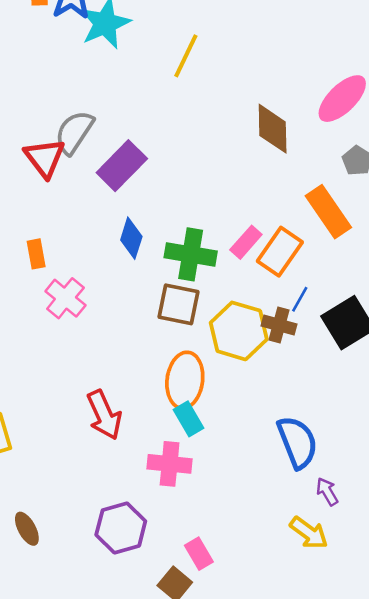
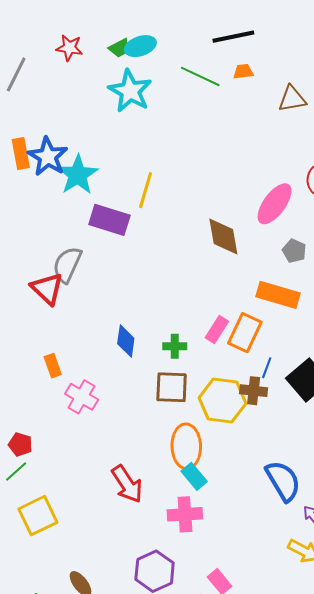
purple rectangle: (122, 166) -> (109, 220), moved, turned 72
orange rectangle: (328, 212) -> (278, 295), turned -30
green cross: (191, 254) -> (175, 346), size x0.6

